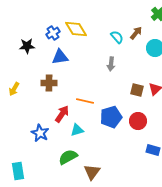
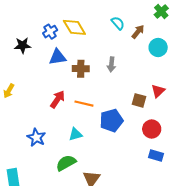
cyan semicircle: (117, 37) -> (118, 23), moved
brown cross: (49, 83) -> (81, 69), moved
brown square: (137, 90) -> (139, 100), moved
red arrow: (62, 114) -> (57, 99), moved
red circle: (138, 121) -> (152, 129), moved

